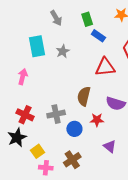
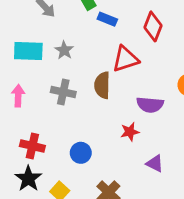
cyan rectangle: (37, 46) -> (28, 51), turned -65
brown semicircle: (84, 96) -> (102, 85), moved
gray cross: (56, 114) -> (63, 92), moved, turned 36
blue circle: (74, 129) -> (81, 153), moved

